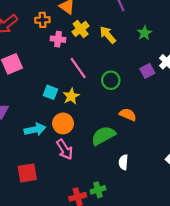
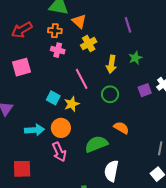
green star: (144, 33) -> (135, 58), moved
yellow arrow: (108, 35) -> (111, 64), moved, turned -138
pink cross: (58, 39) -> (58, 50), moved
white semicircle: (123, 162) -> (111, 171), size x1.5

